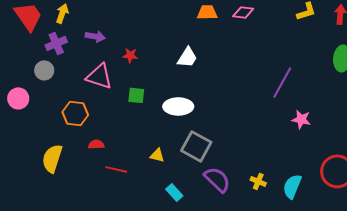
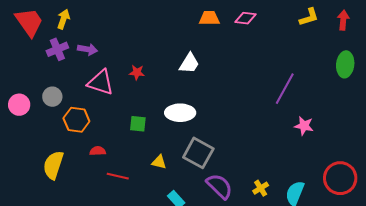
purple arrow: (95, 36) -> (88, 49), moved
red star: (130, 55) -> (137, 72), moved
gray circle: (44, 70) -> (52, 97), moved
green square: (136, 95) -> (138, 124), moved
yellow cross: (258, 181) -> (261, 188), turned 35

